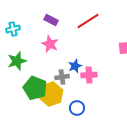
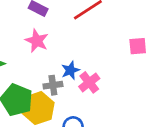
pink cross: (89, 75) -> (89, 82), turned -35

